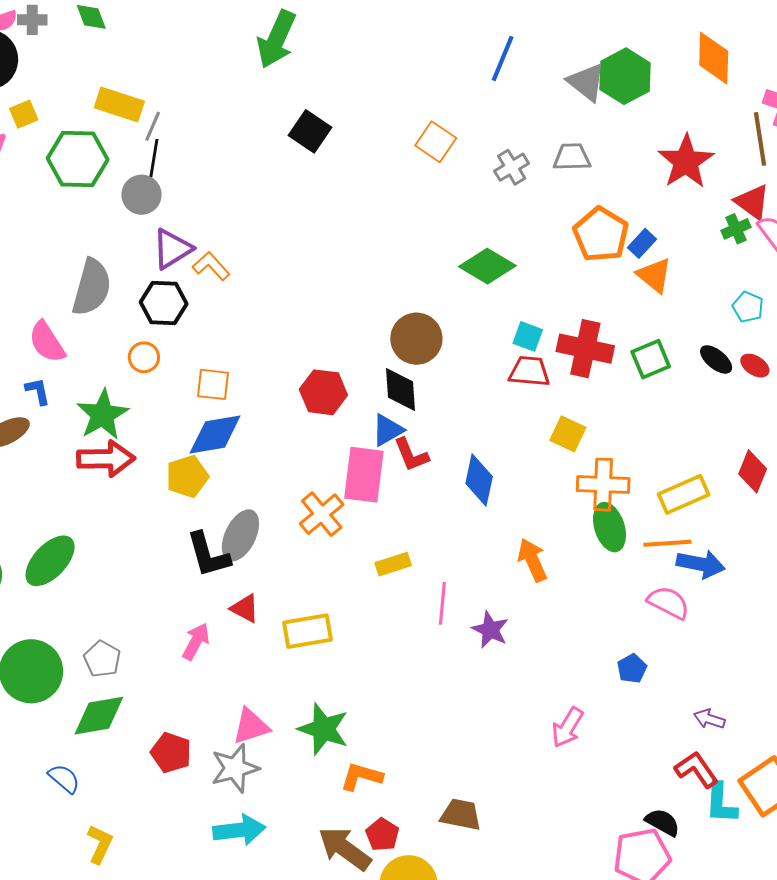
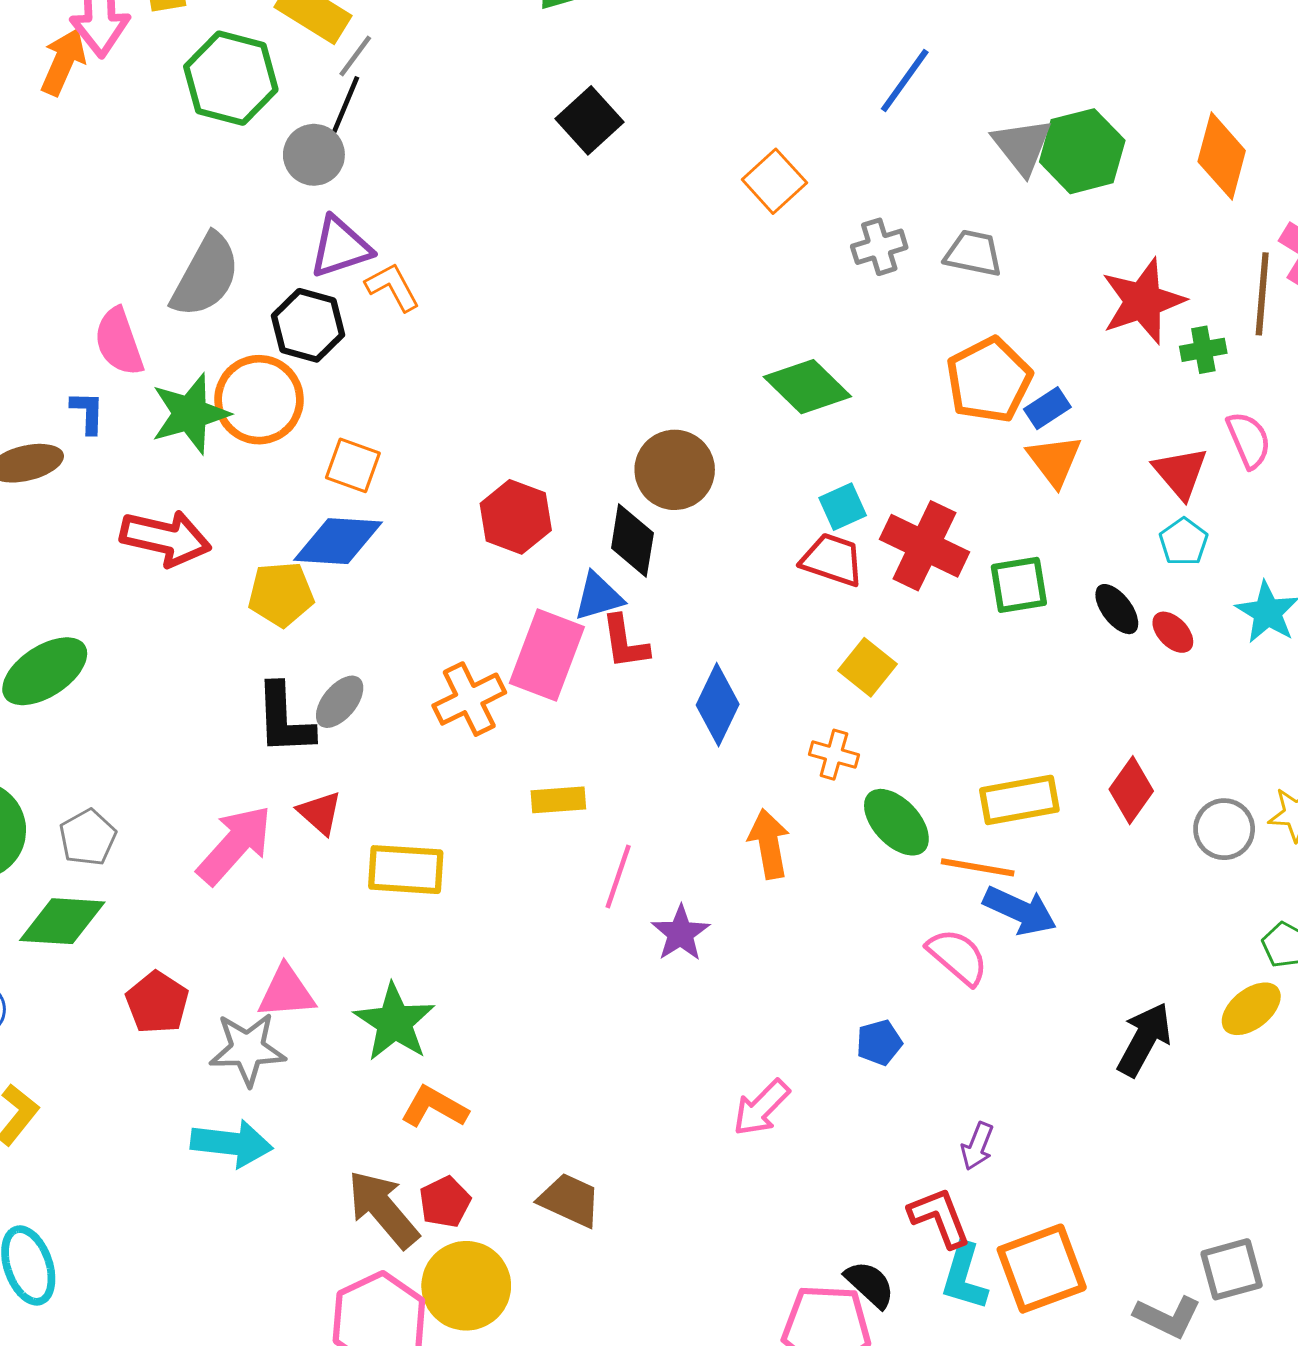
red triangle: (752, 202) -> (1180, 473), moved
green cross: (736, 229) -> (1203, 350), moved
cyan square: (528, 336) -> (843, 507), turned 32
orange circle: (144, 357) -> (259, 400), size x1.8
green star: (103, 415) -> (190, 414), moved
orange cross: (603, 485) -> (834, 755), moved, size x0.6
green ellipse: (609, 527) -> (896, 822), turned -39
gray ellipse: (240, 535) -> (340, 702), size x0.7
pink arrow: (196, 641) -> (235, 845), size x1.5
purple arrow: (709, 719) -> (977, 1146), turned -100

